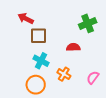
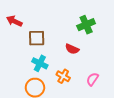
red arrow: (26, 18) -> (14, 21), moved
red semicircle: (73, 47) -> (72, 49), turned -152

